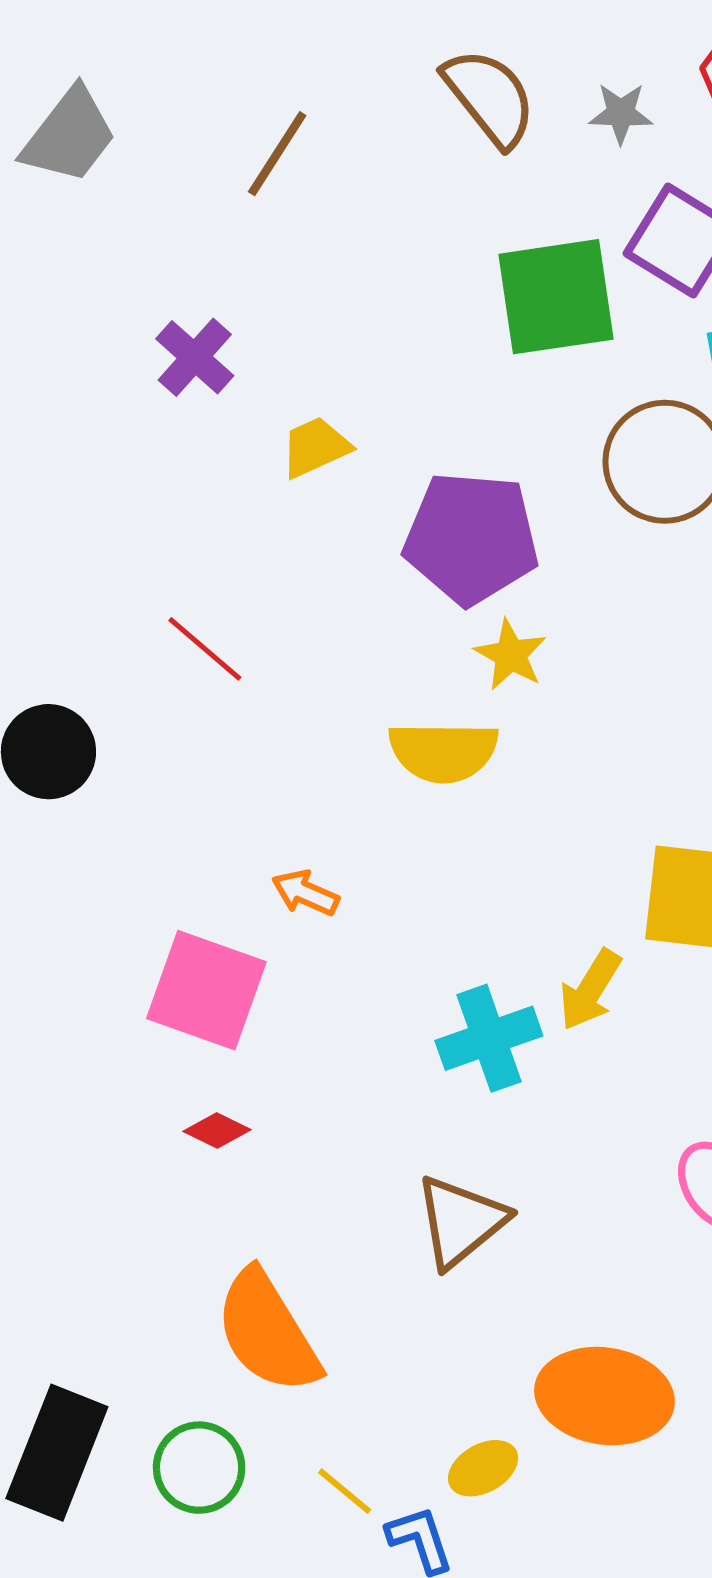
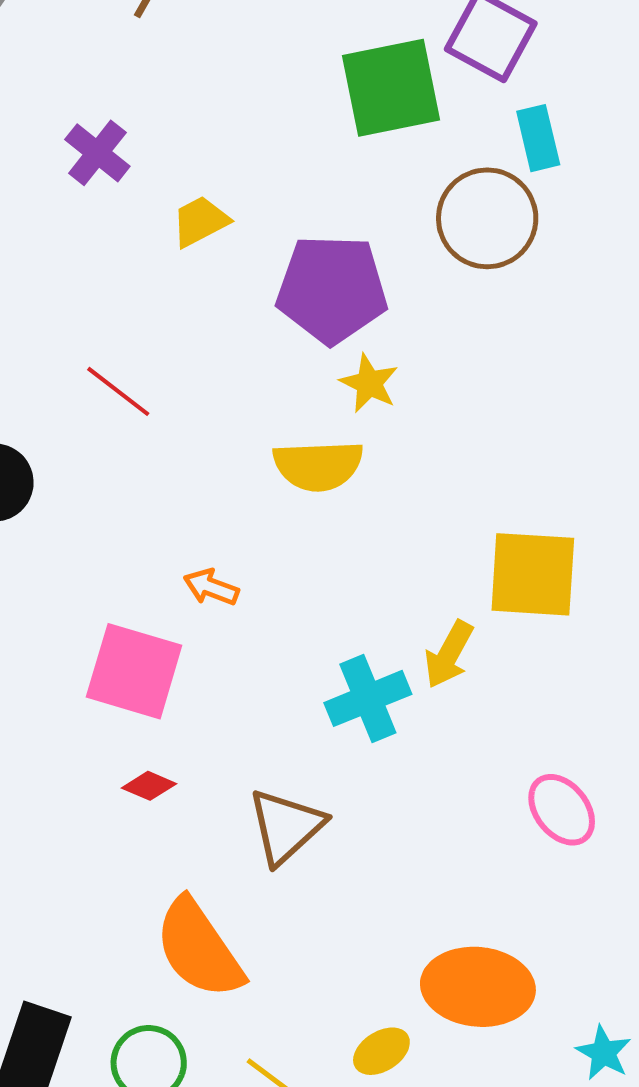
brown triangle: (461, 1221) -> (286, 826), moved

